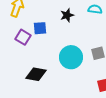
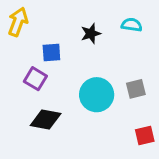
purple square: (23, 37) -> (35, 79), moved

